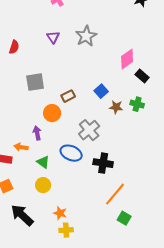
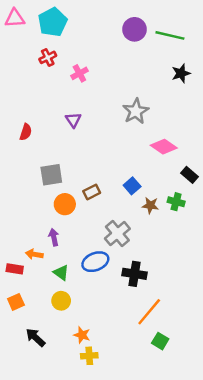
gray star: (86, 36) -> (136, 111), moved
pink diamond: (127, 59) -> (164, 147), turned 70
black rectangle: (142, 76) -> (190, 175), moved
orange circle: (52, 113) -> (65, 204), moved
blue ellipse: (71, 153) -> (95, 262), turned -45
black arrow: (22, 215) -> (35, 337), size x0.7

